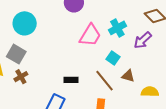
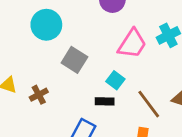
gray square: (16, 54) -> (74, 60), moved
cyan square: (113, 58) -> (115, 80), moved

